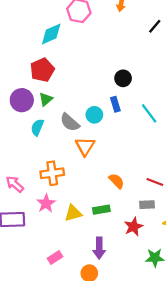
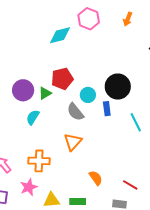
red pentagon: (42, 70) -> (62, 79), moved
black circle: (123, 78) -> (118, 87), size x1.6
cyan circle: (94, 115) -> (88, 95), moved
gray semicircle: (70, 122) -> (75, 112), moved

